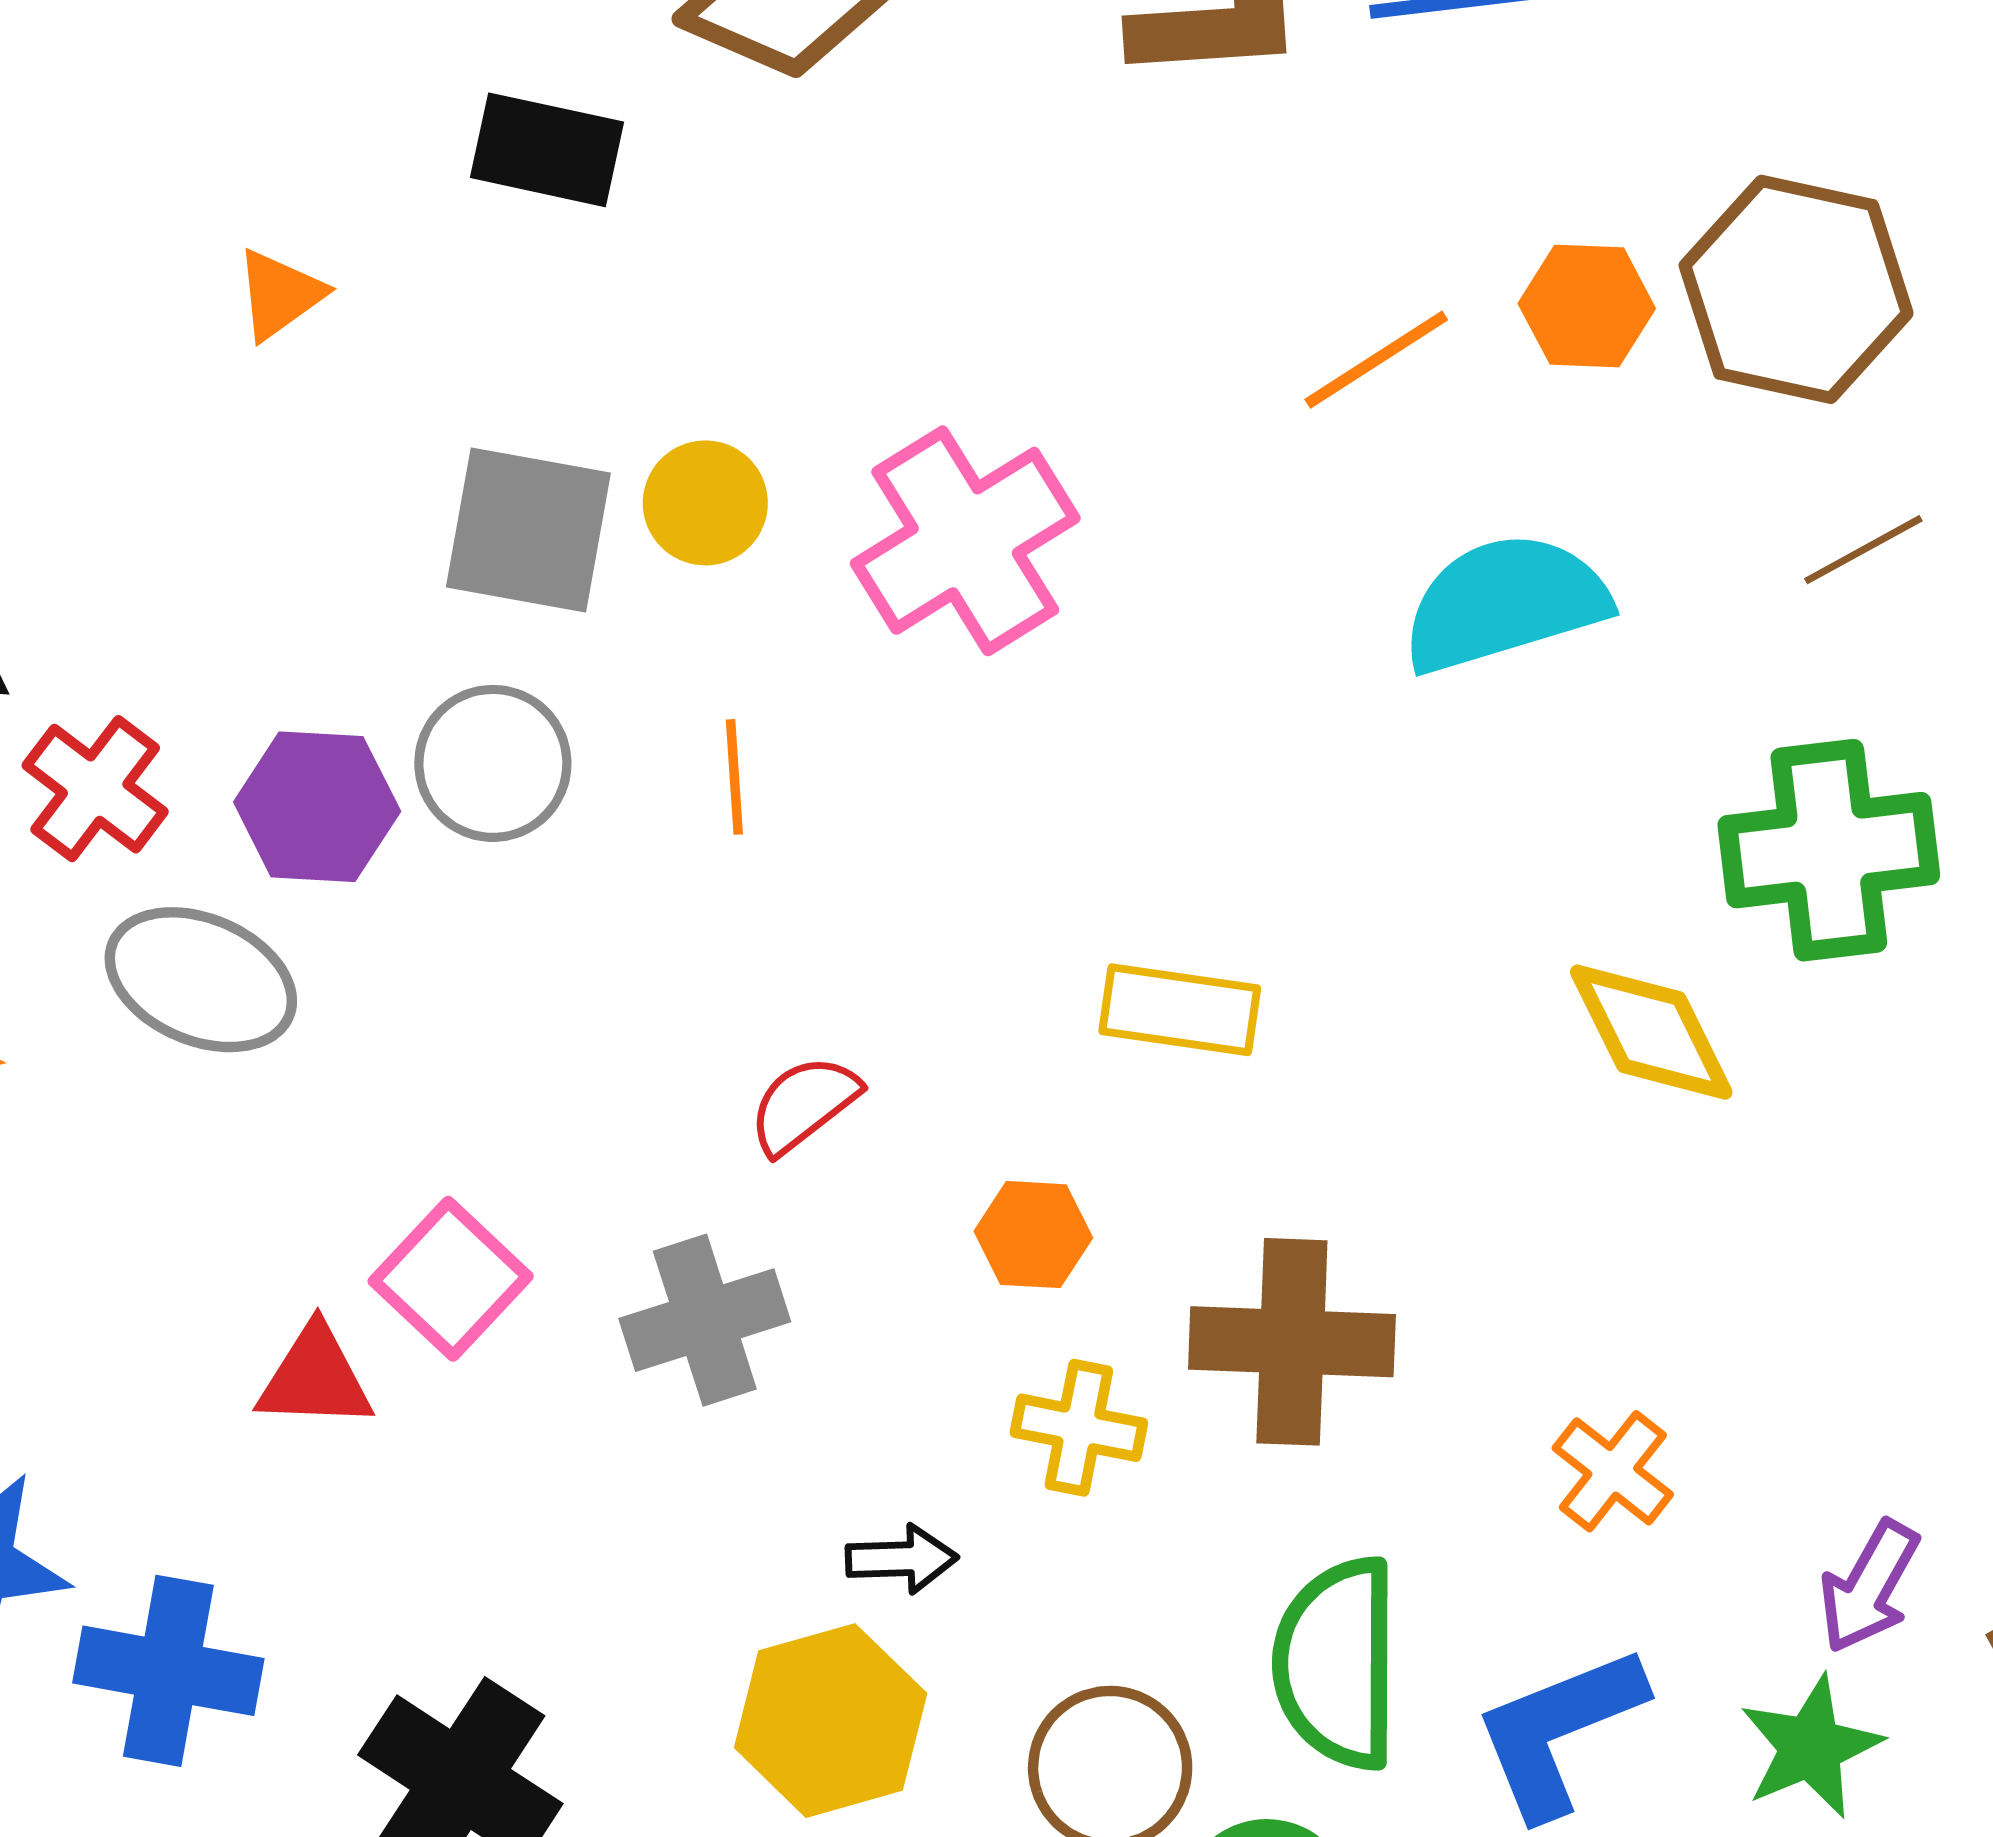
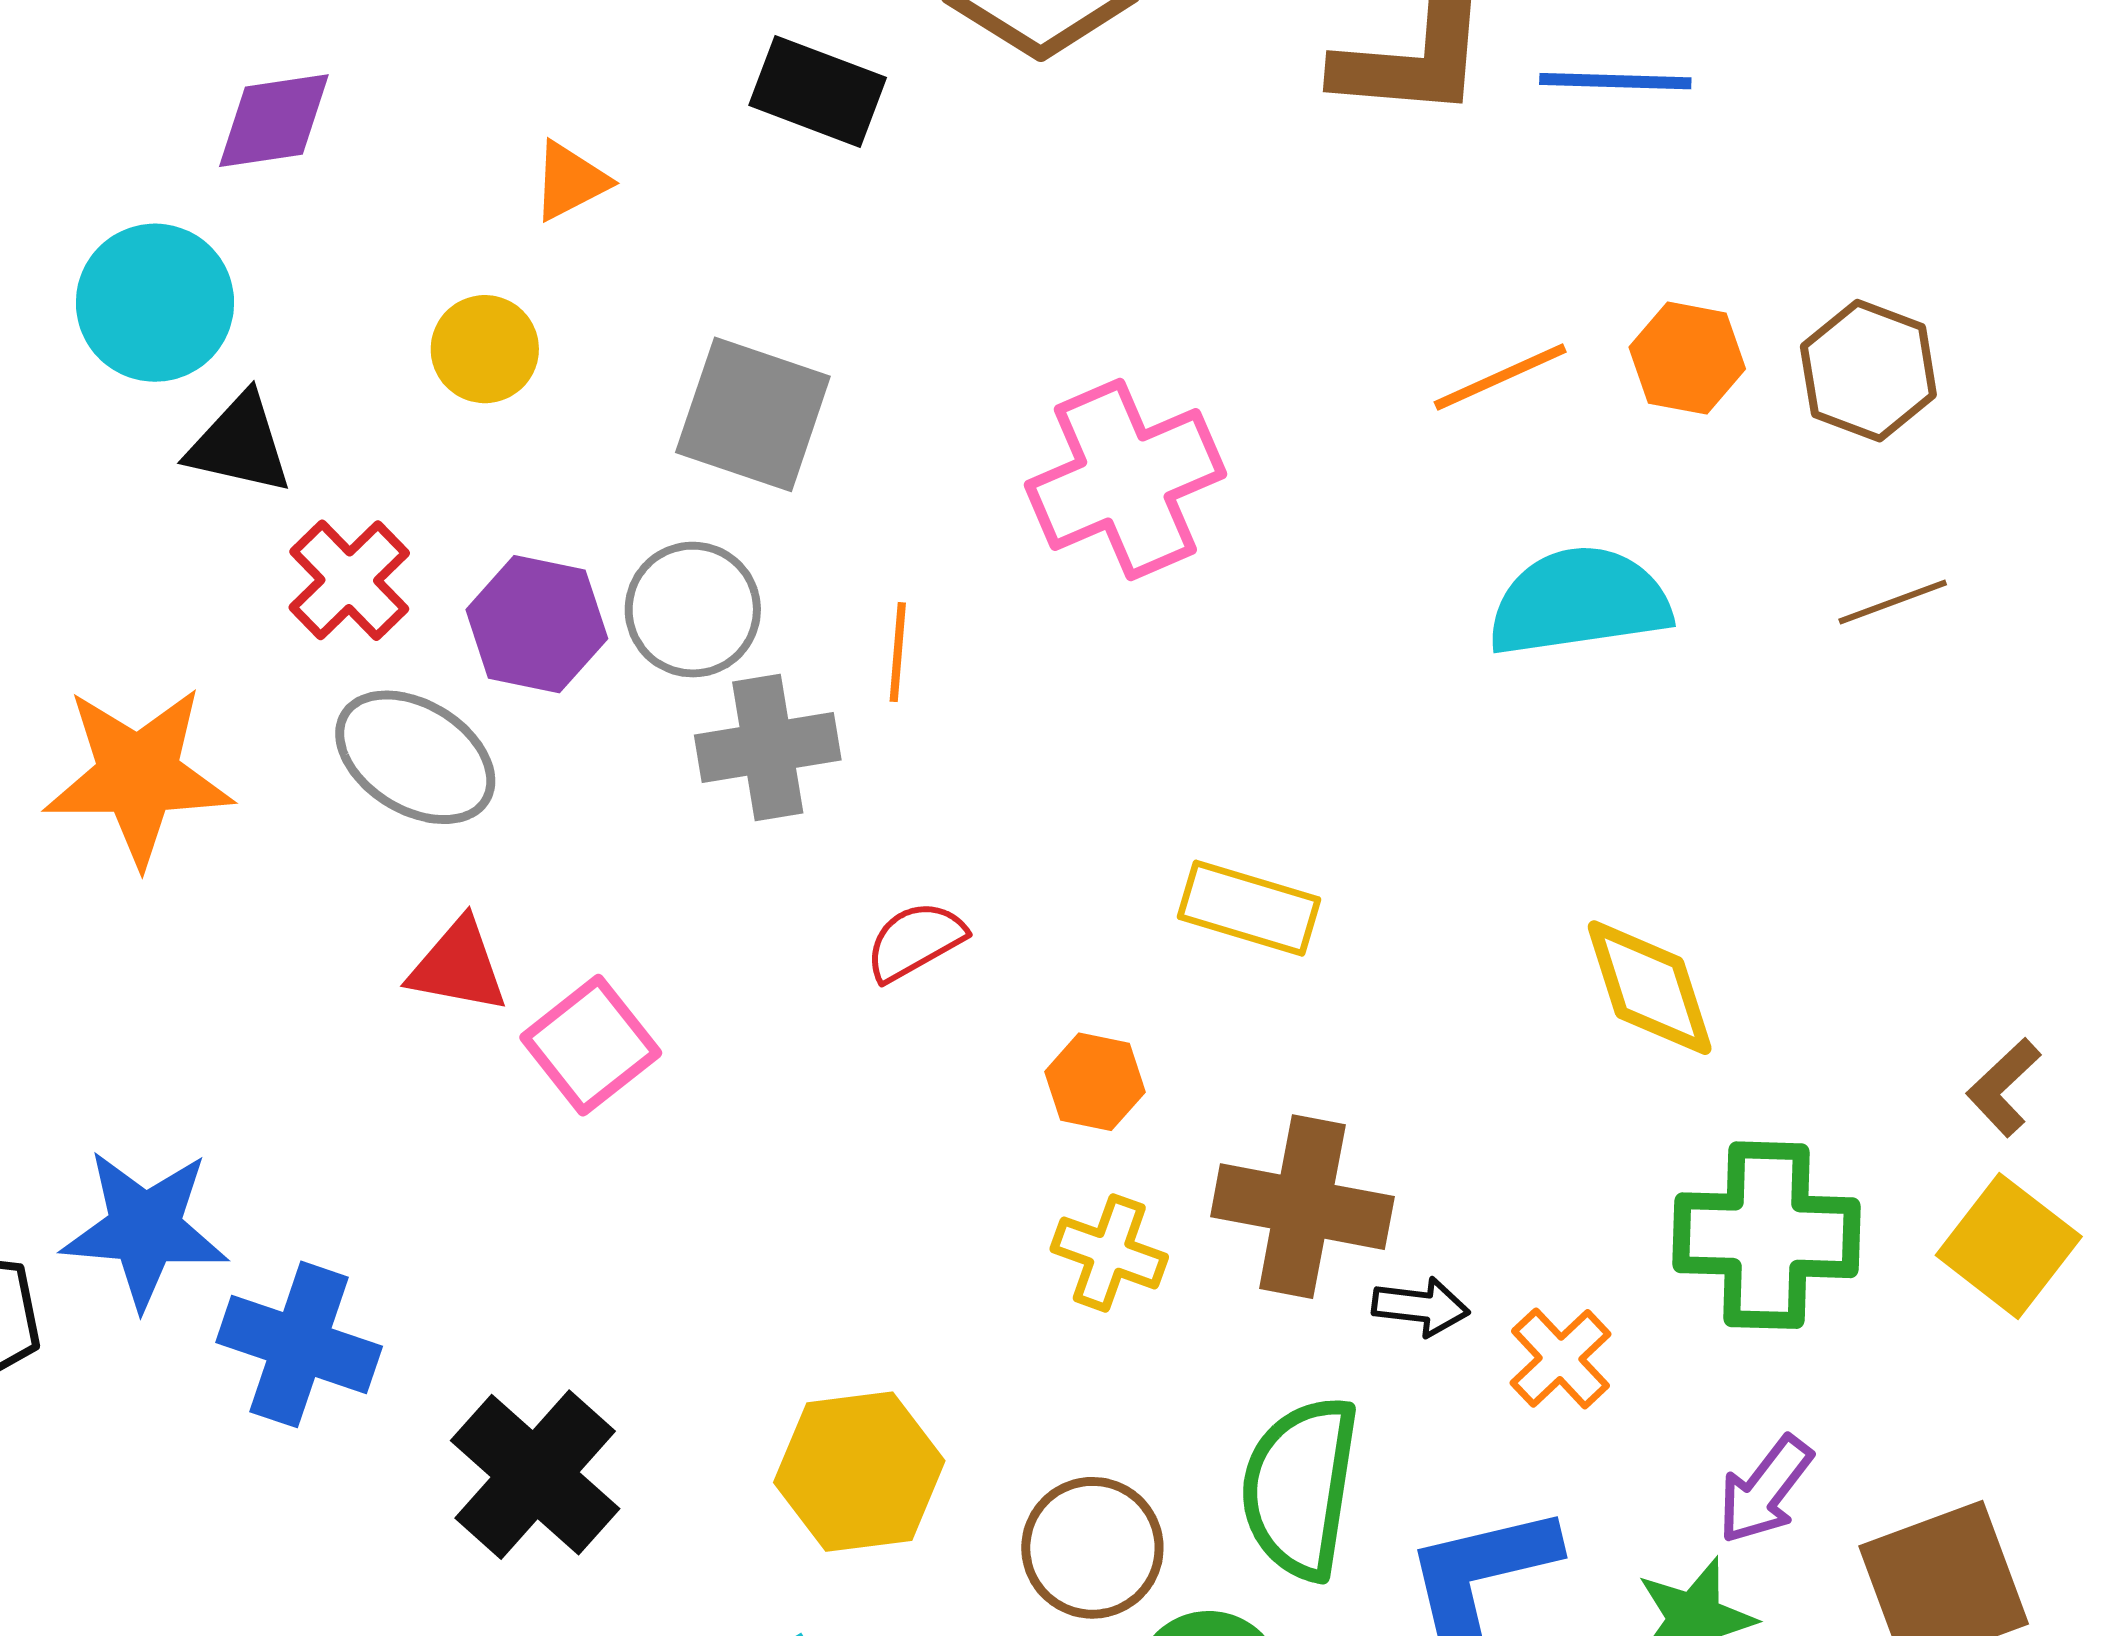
brown hexagon: (1796, 289) -> (1868, 371), size x0.7
yellow circle: (705, 503) -> (485, 349), moved
green cross: (1829, 850) -> (1766, 1235), moved
gray cross: (705, 1320) -> (768, 747), moved
red triangle: (315, 1378) -> (458, 966), moved
black arrow: (902, 1559) -> (1421, 1307), moved

